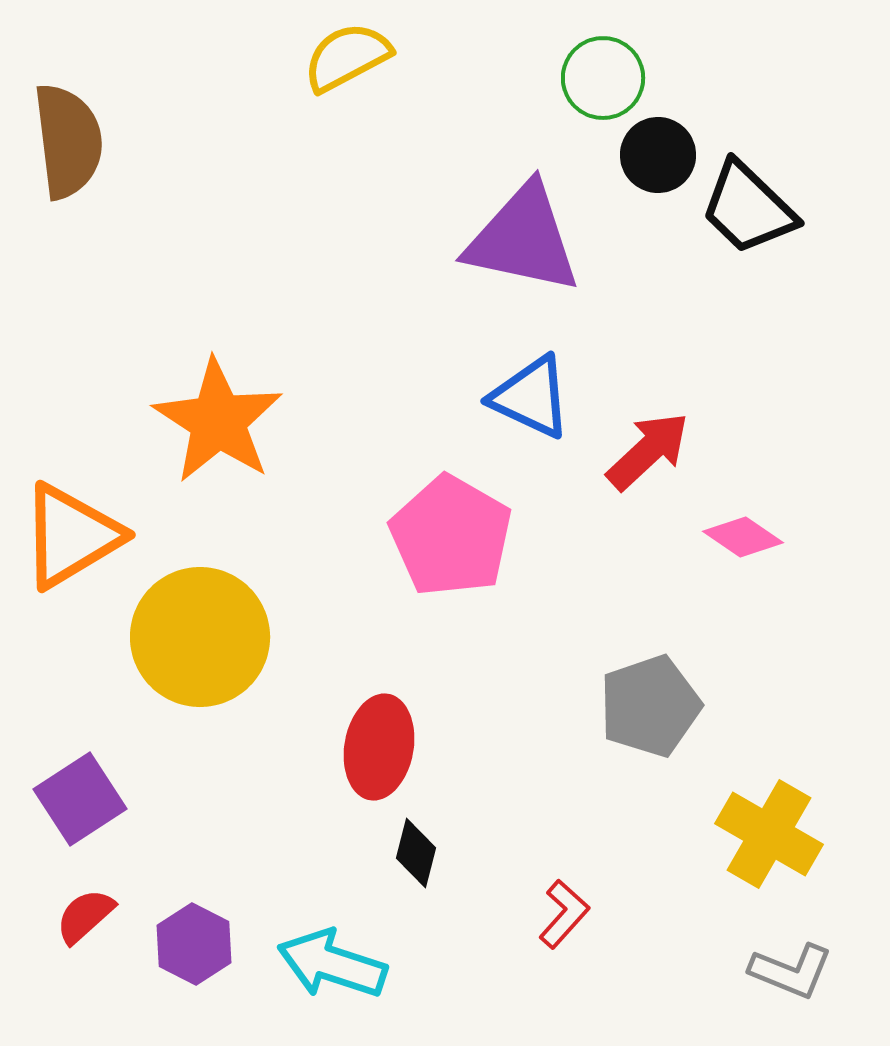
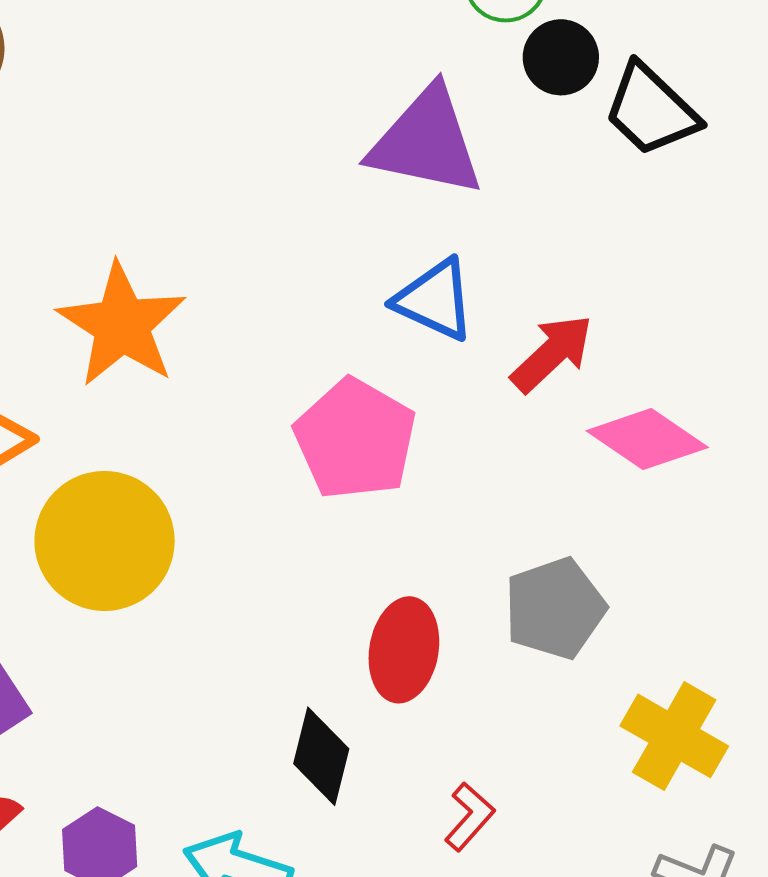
pink diamond: (743, 537) -> (647, 439), size x1.5
red ellipse: (379, 747) -> (404, 650), moved
black diamond: (416, 853) -> (321, 756), size x1.4

